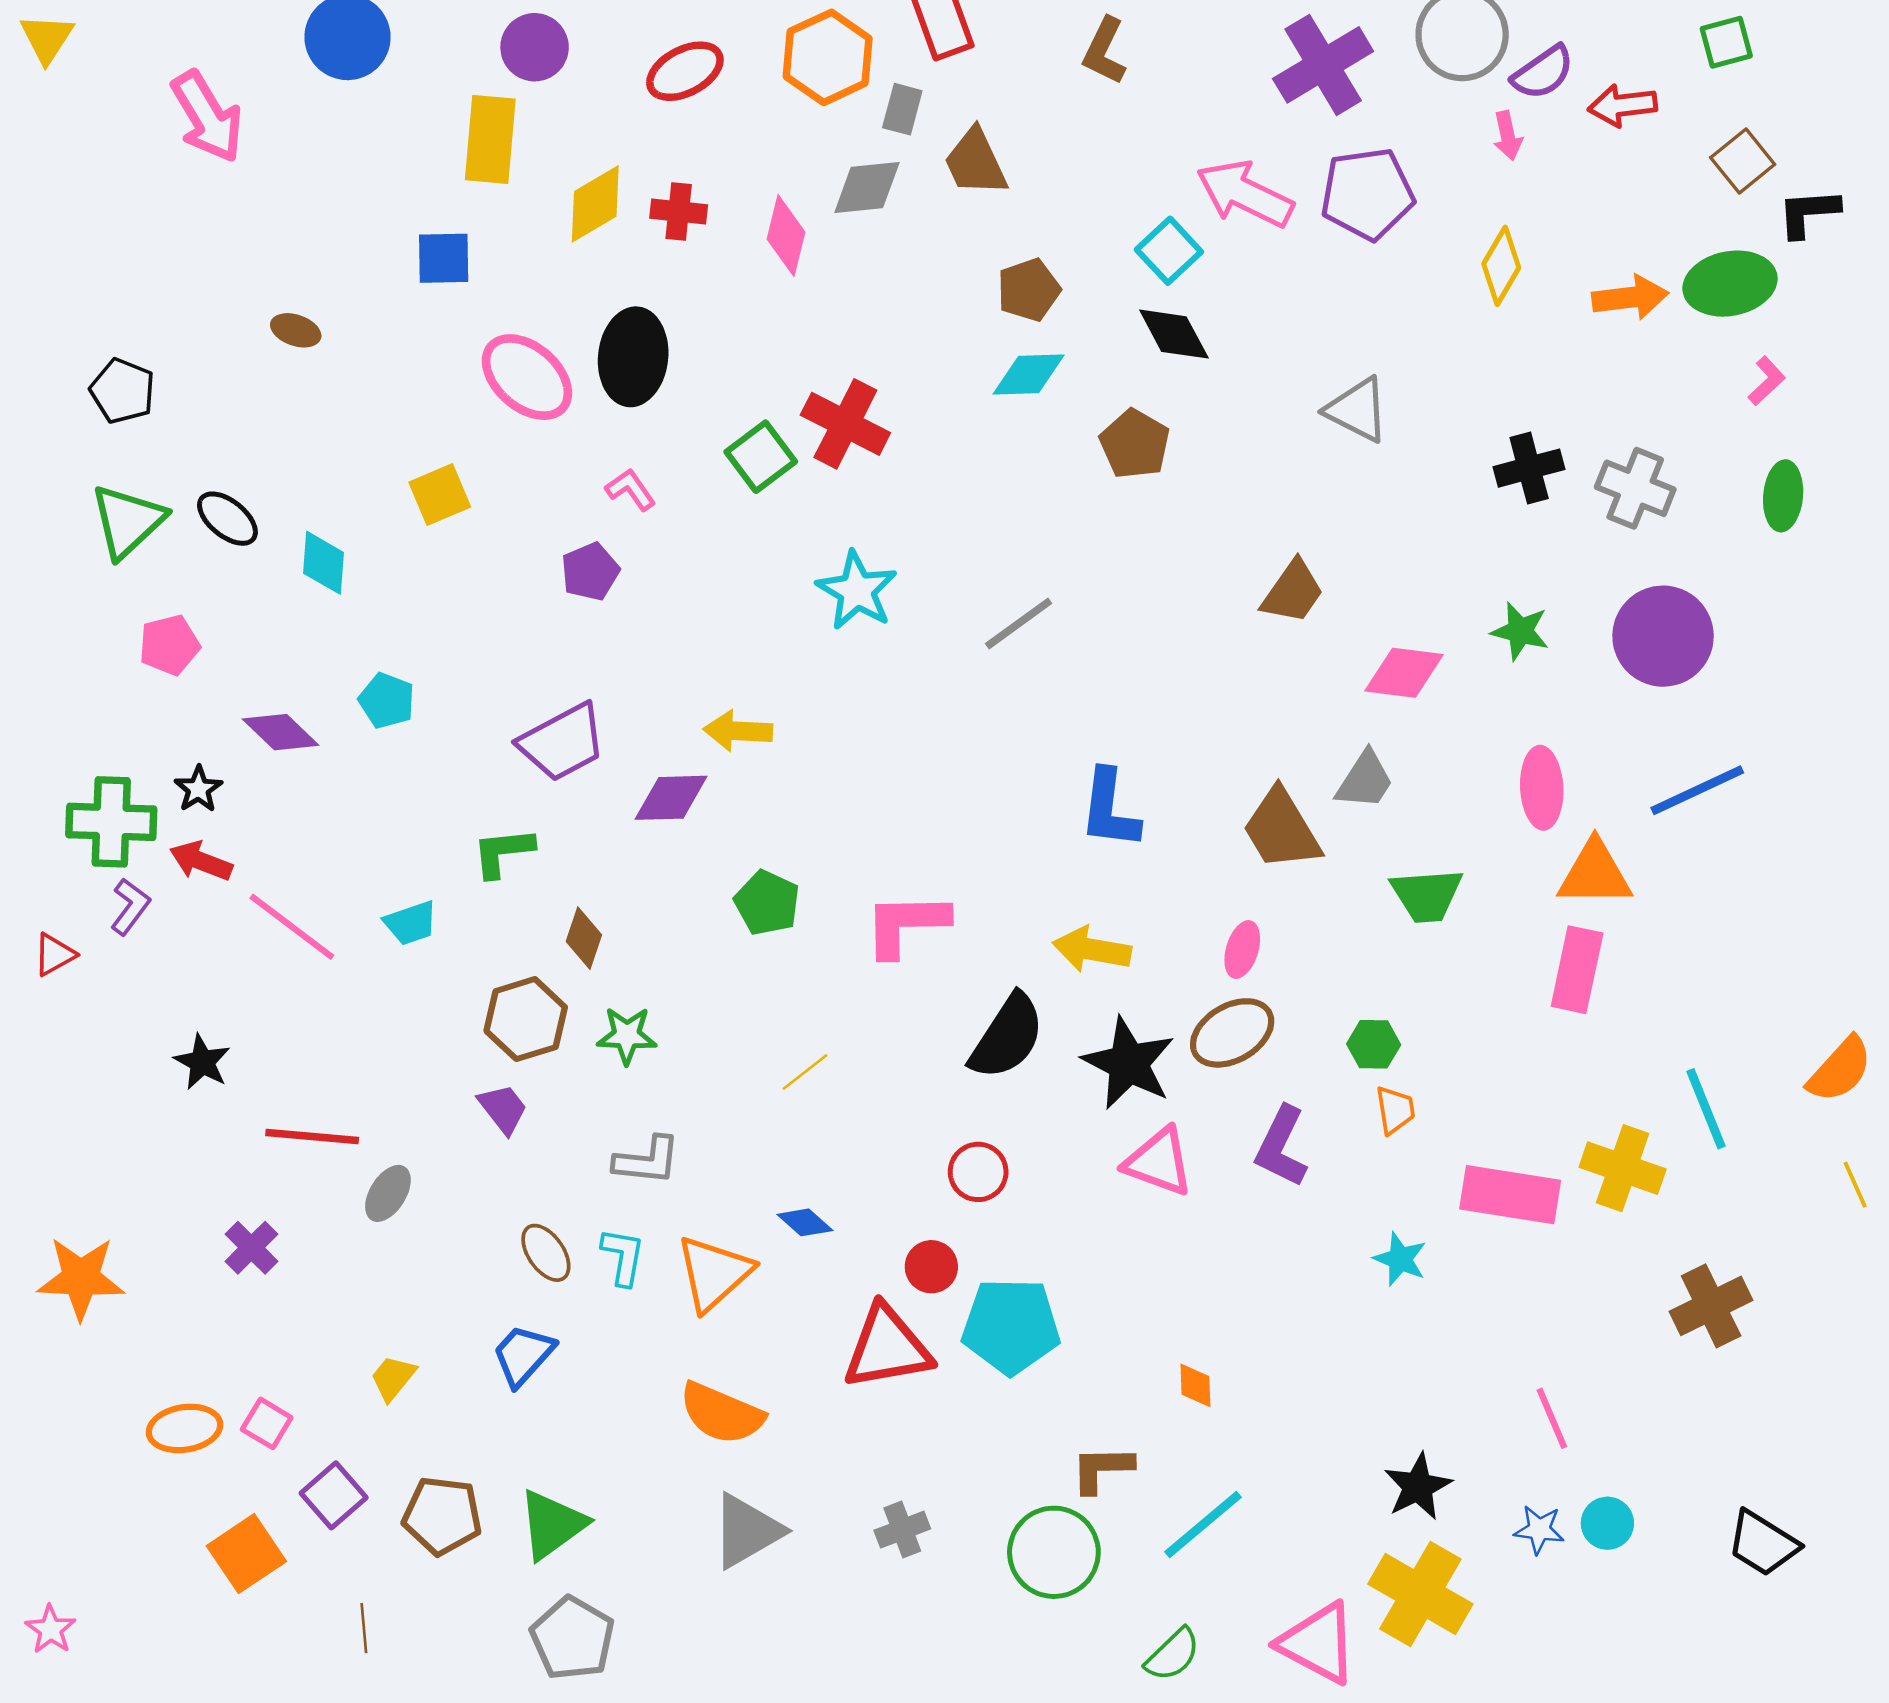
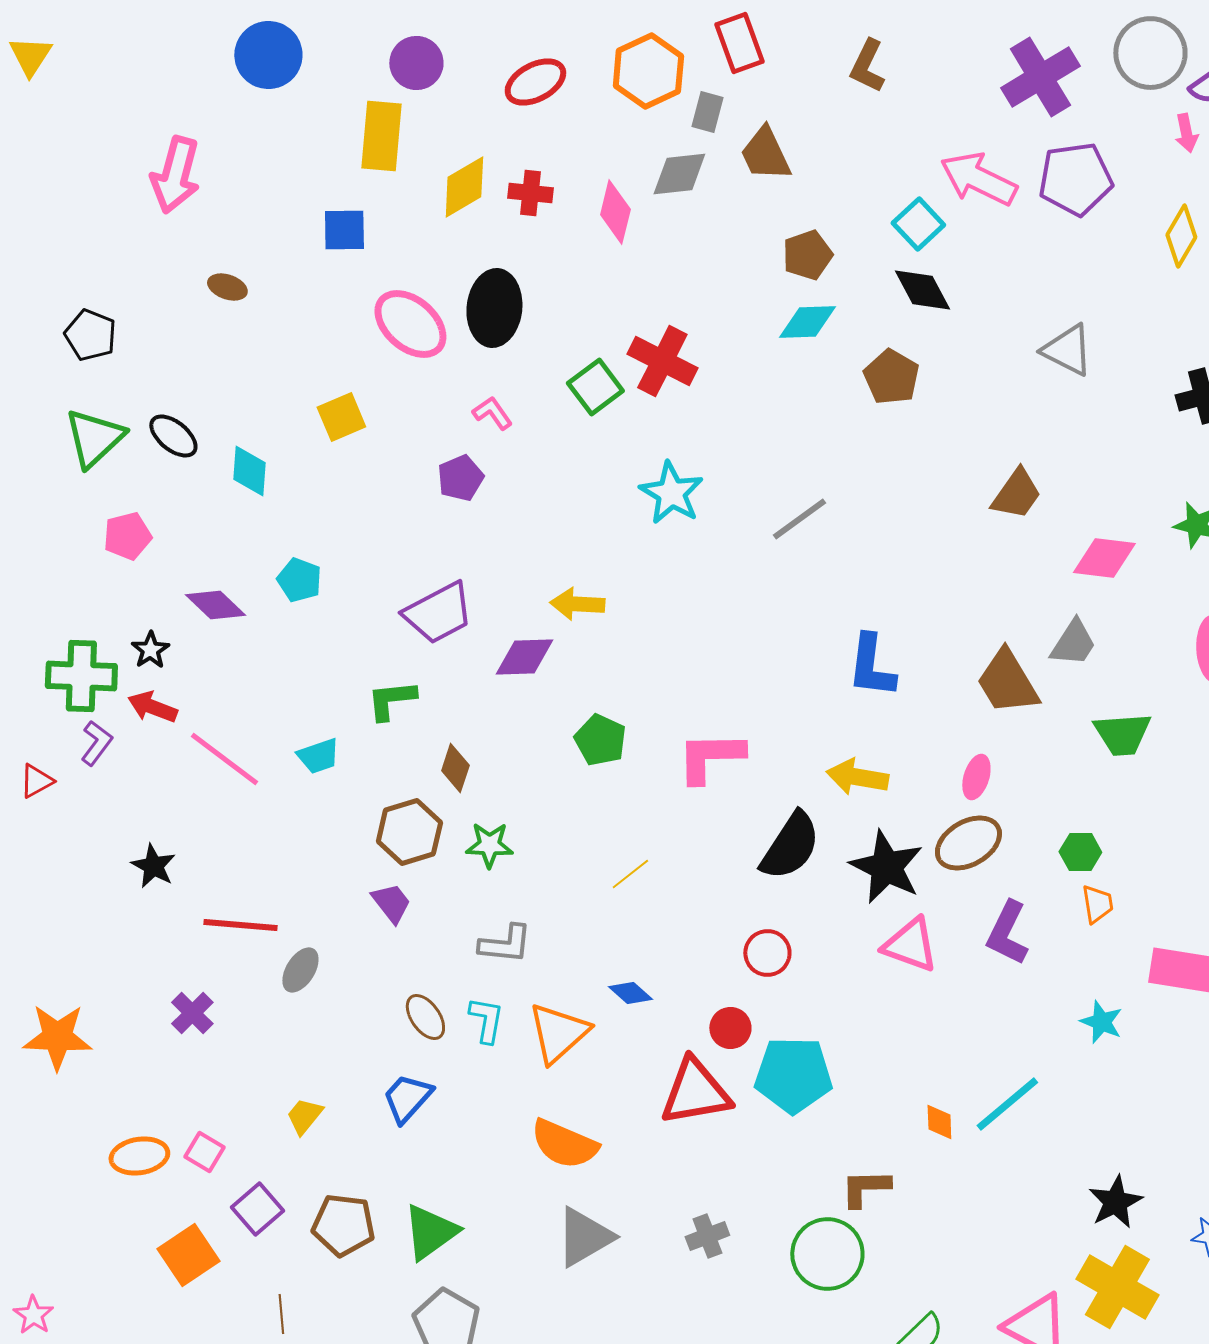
pink arrow: (207, 117) -> (175, 175), moved, turned 46
cyan line: (1203, 1524) -> (1007, 1104), moved

